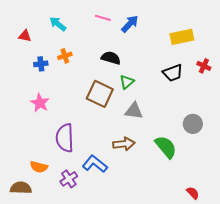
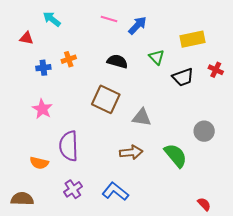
cyan arrow: (58, 24) -> (52, 19), moved
green triangle: (127, 82) -> (157, 57), moved, turned -35
blue L-shape: (95, 164) -> (115, 191), moved
orange semicircle: (39, 167) -> (39, 163), moved

